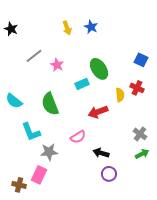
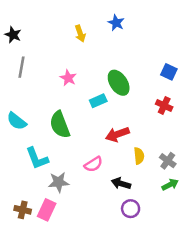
blue star: (91, 27) -> (116, 23), moved
gray line: (34, 56) -> (21, 67), moved, turned -42
yellow semicircle: (120, 95) -> (139, 156), moved
brown cross: (19, 185) -> (23, 210), moved

